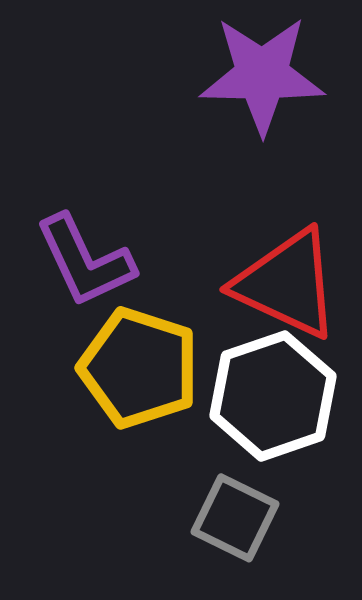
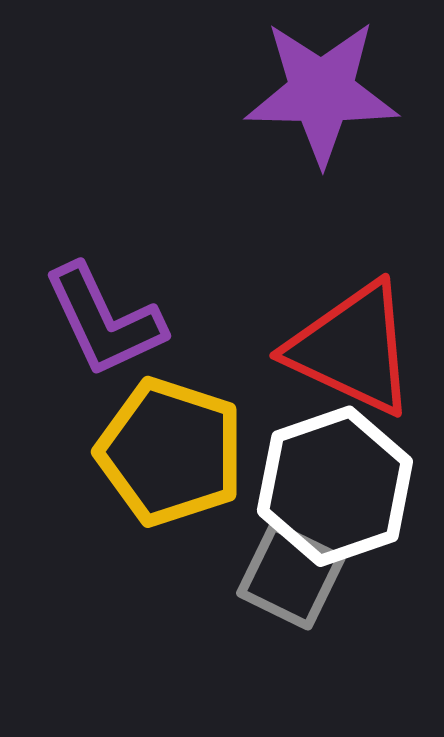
gray square: (235, 518) -> (291, 576), moved

